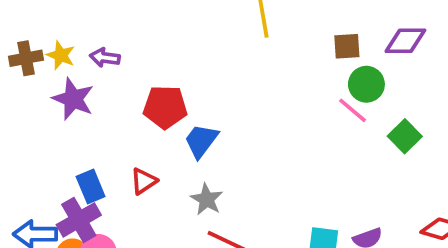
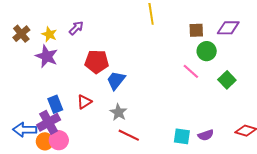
yellow star: (61, 55) -> (49, 34), moved
brown cross: (26, 58) -> (21, 34), turned -30
purple arrow: (105, 58) -> (76, 28), moved, turned 126
pink line: (353, 110) -> (191, 71), moved

